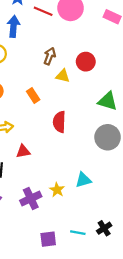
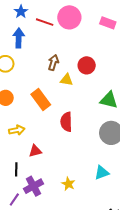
orange rectangle: (33, 96) -> (41, 100), size x1.5
cyan triangle: (83, 180) -> (102, 173), moved
purple cross: (31, 199) -> (33, 186), moved

